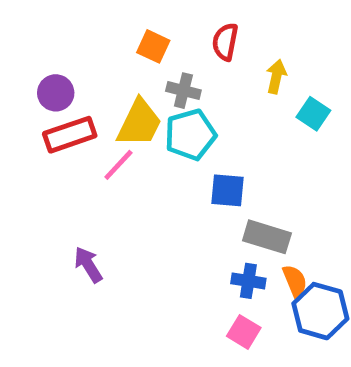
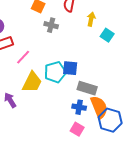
yellow trapezoid: (139, 123) -> (32, 82), moved
cyan pentagon: (190, 135) -> (55, 72), moved
orange semicircle: (295, 281) -> (99, 107), size x1.6

